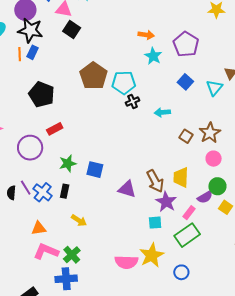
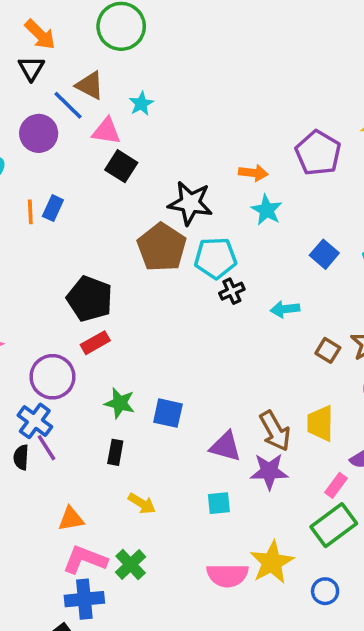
black star: (30, 30) -> (190, 203), moved
purple pentagon: (186, 44) -> (318, 153), moved
black pentagon: (42, 94) -> (90, 299), moved
green star: (68, 163) -> (120, 403), turned 30
blue cross: (43, 192) -> (35, 421), moved
purple star: (166, 202) -> (269, 471), moved, turned -30
cyan square: (155, 223) -> (219, 503), moved
blue cross: (66, 279) -> (84, 599), moved

